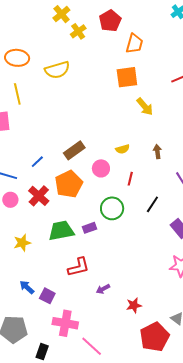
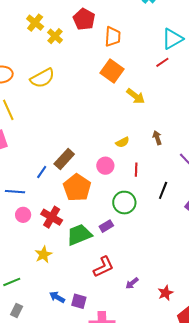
orange square: (127, 77) -> (112, 71), turned -35
brown rectangle: (74, 150) -> (64, 159), moved
red cross: (39, 196) -> (52, 217), moved

